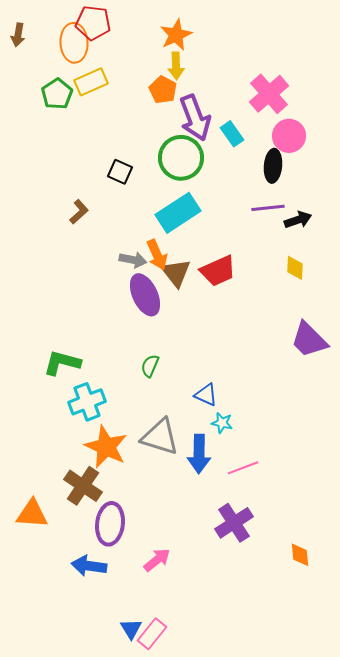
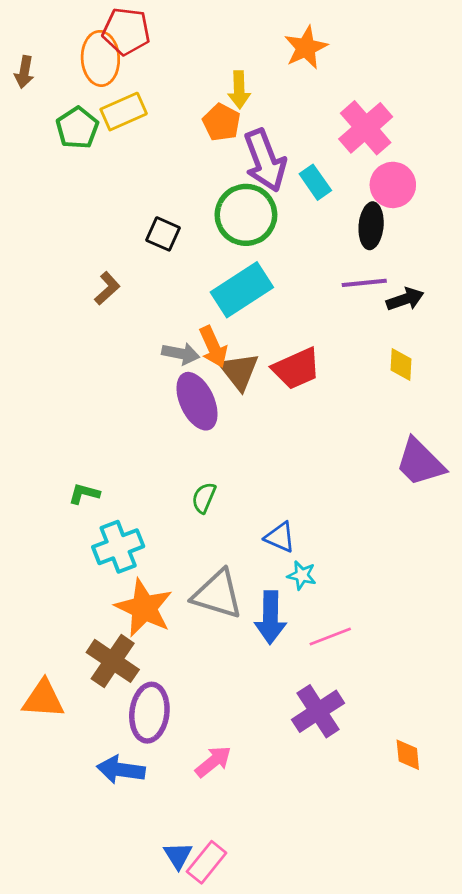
brown arrow: (18, 35) -> (24, 72), moved
orange star: (176, 35) -> (306, 48), moved
green L-shape: (62, 363) -> (84, 494), size x0.6

